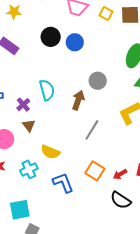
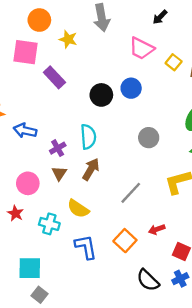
black circle: (51, 37) -> (101, 95), moved
brown arrow: (78, 100) -> (91, 169), moved
cyan cross: (29, 169) -> (49, 224), turned 30
red arrow: (120, 174) -> (157, 229), moved

